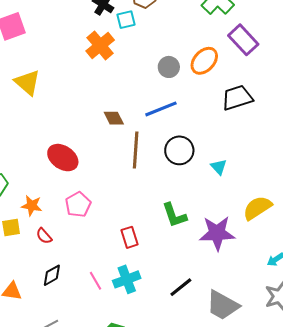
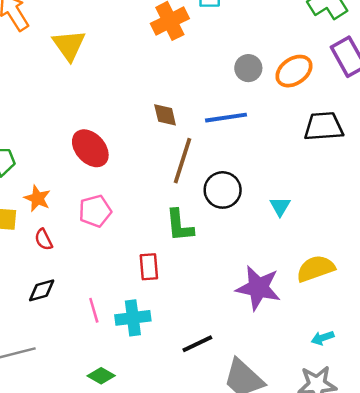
black circle: (179, 150) -> (223, 190), moved
green L-shape: (174, 215) -> (180, 225), moved

